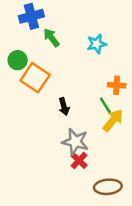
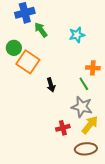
yellow arrow: (113, 120) -> (90, 125), moved
gray star: (75, 142) -> (82, 107), moved
red cross: (79, 160) -> (63, 128), turned 32

